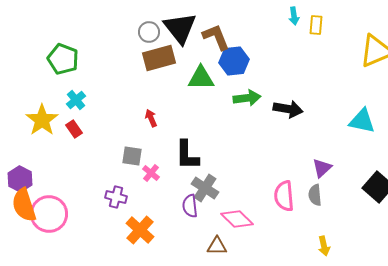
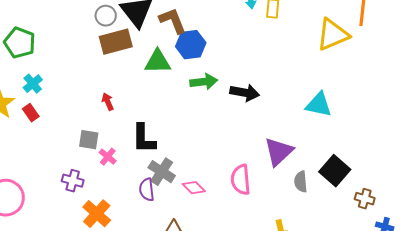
purple triangle: (322, 168) -> (279, 152), size x1.5
gray semicircle: (315, 195) -> (301, 182), moved
pink diamond: (237, 219) -> (194, 188), moved, size x0.7

